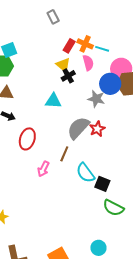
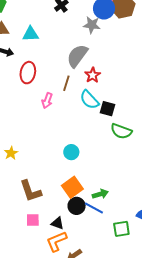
cyan triangle: (53, 101) -> (30, 34), moved
red star: (97, 129) -> (93, 75), moved
cyan circle: (98, 248) -> (71, 152), moved

